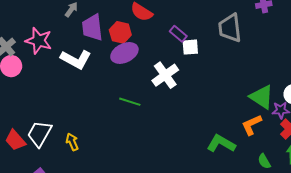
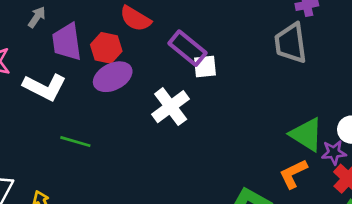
gray trapezoid: (230, 28) -> (291, 43), moved
purple rectangle: (178, 34) -> (188, 48), size x1.5
green line: (130, 102) -> (75, 142), moved

